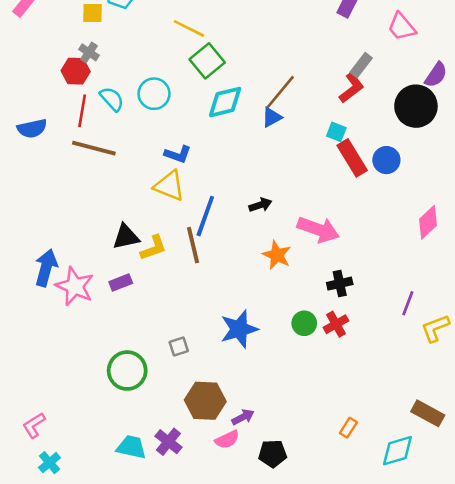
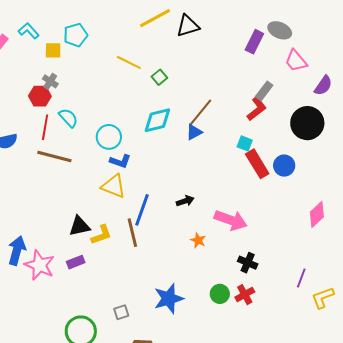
green square: (207, 61) -> (159, 77), moved, size x0.6
purple semicircle: (436, 75) -> (323, 86), moved
cyan circle: (154, 94) -> (109, 137), moved
orange star: (277, 255) -> (198, 240), size x0.7
black cross: (340, 284) -> (248, 263), turned 36

